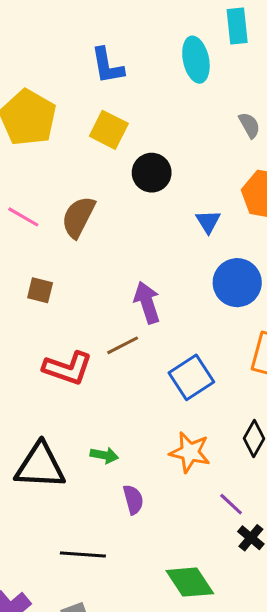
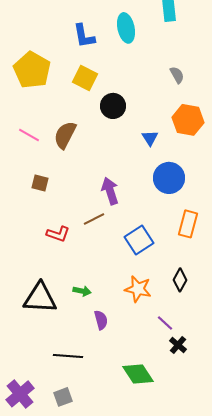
cyan ellipse: (196, 60) -> (126, 28), moved
red L-shape: (68, 368) -> (58, 234), size x0.7

